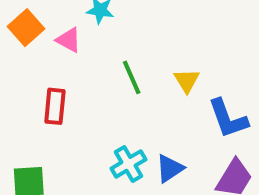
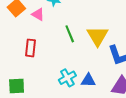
yellow triangle: (187, 81) -> (98, 36), size x1.6
blue triangle: (170, 168) -> (88, 80), turned 35

